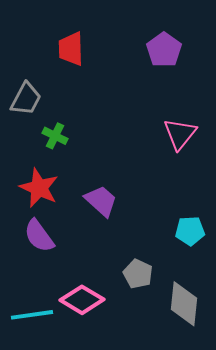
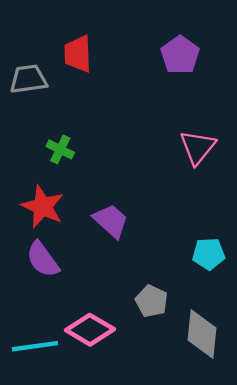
gray trapezoid: (26, 99) -> (28, 79), moved, turned -126

